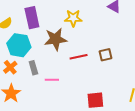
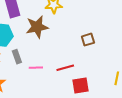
red line: (79, 57) -> (65, 68), moved

